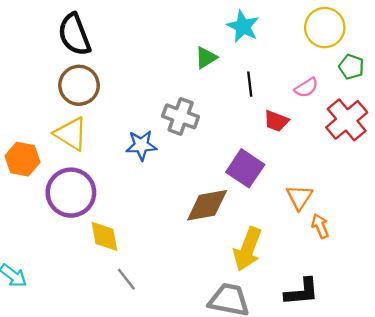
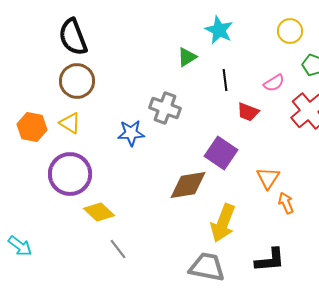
yellow circle: (325, 28) -> (290, 31), size x0.7
yellow triangle: (71, 134) -> (70, 123), size x0.7
orange hexagon: (22, 159) -> (32, 127), moved
yellow diamond: (104, 236) -> (99, 212), turned -36

